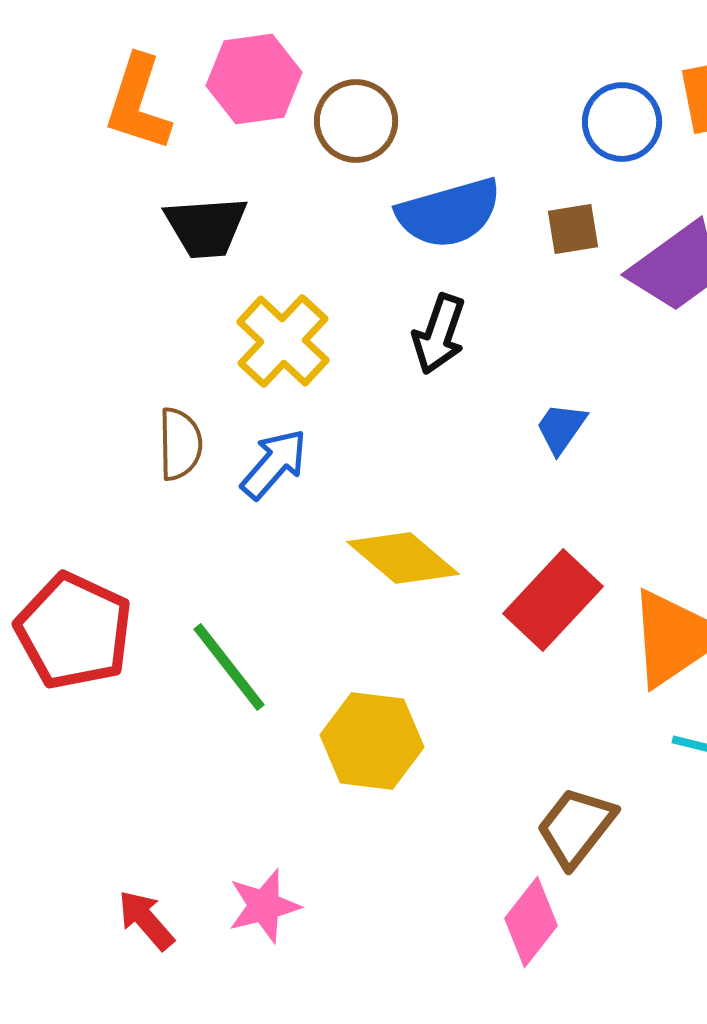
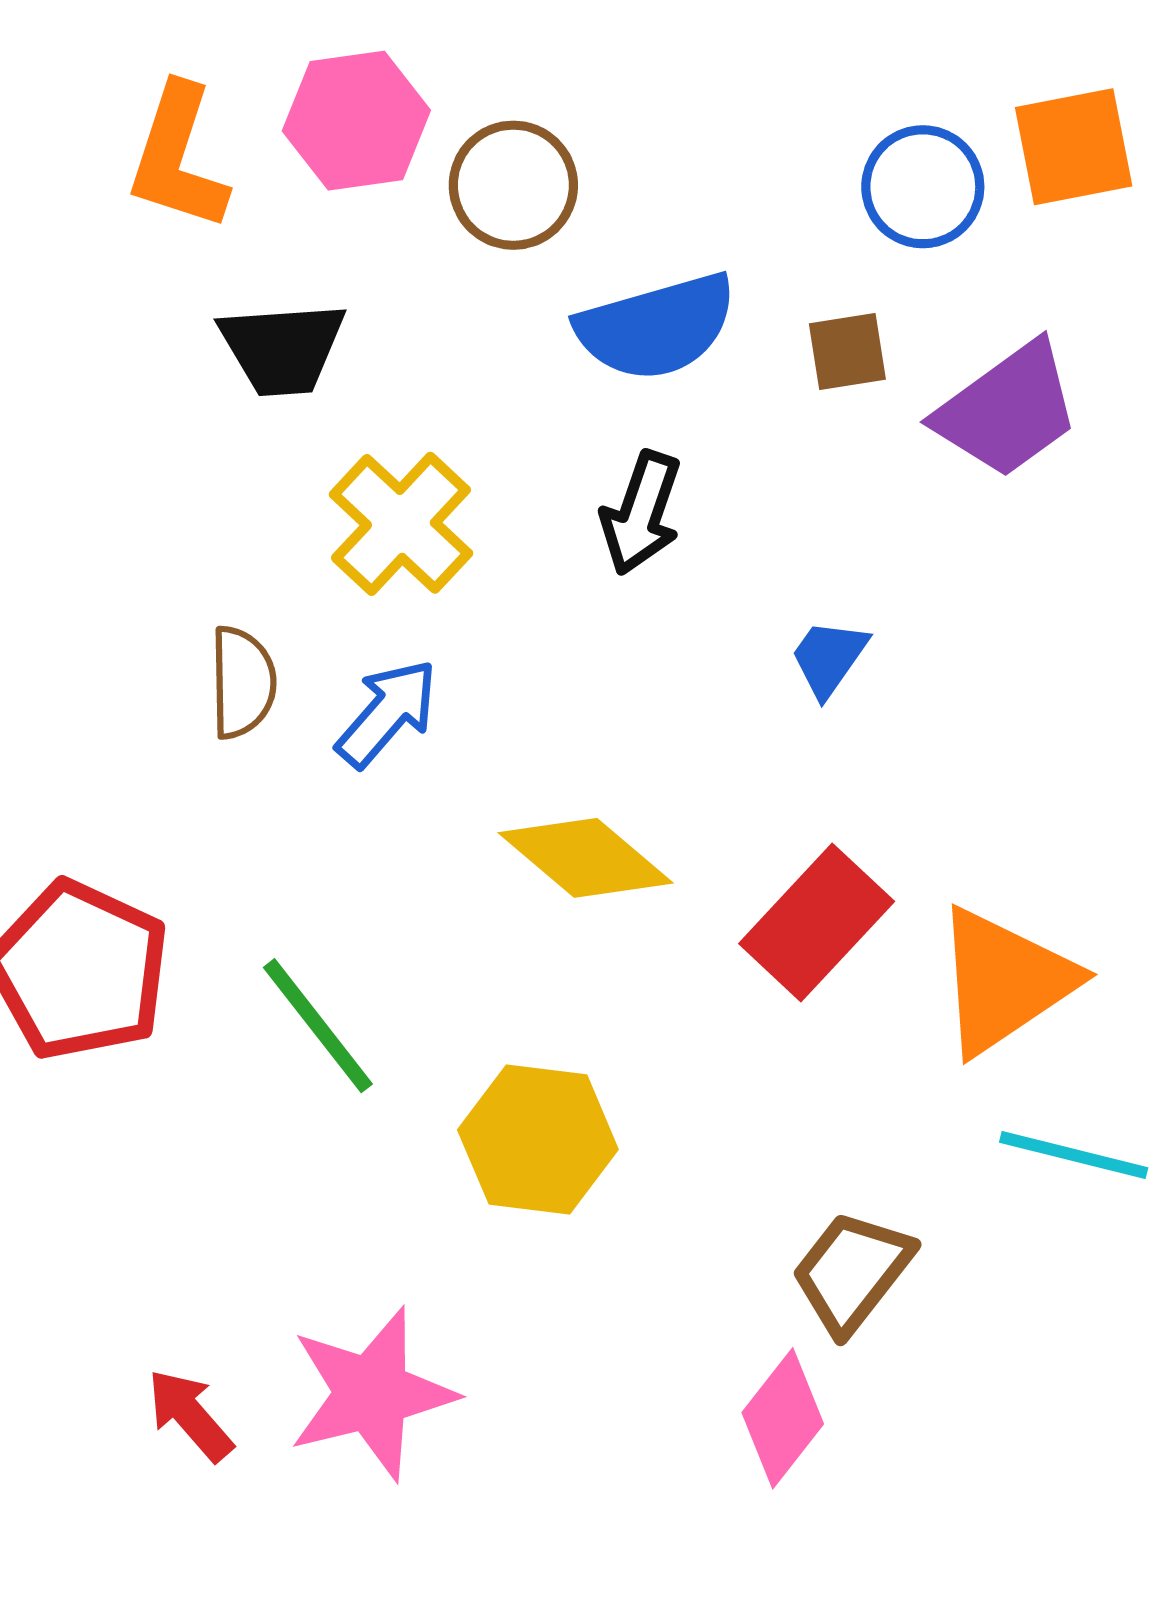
pink star: (264, 906) -> (372, 1394), size x1.5

